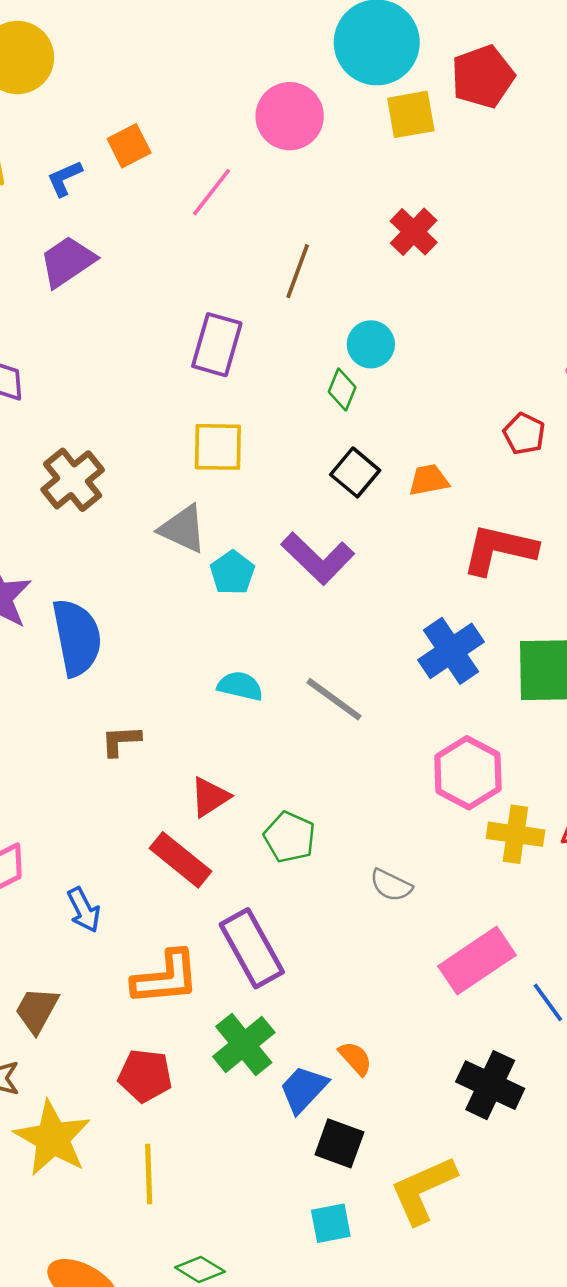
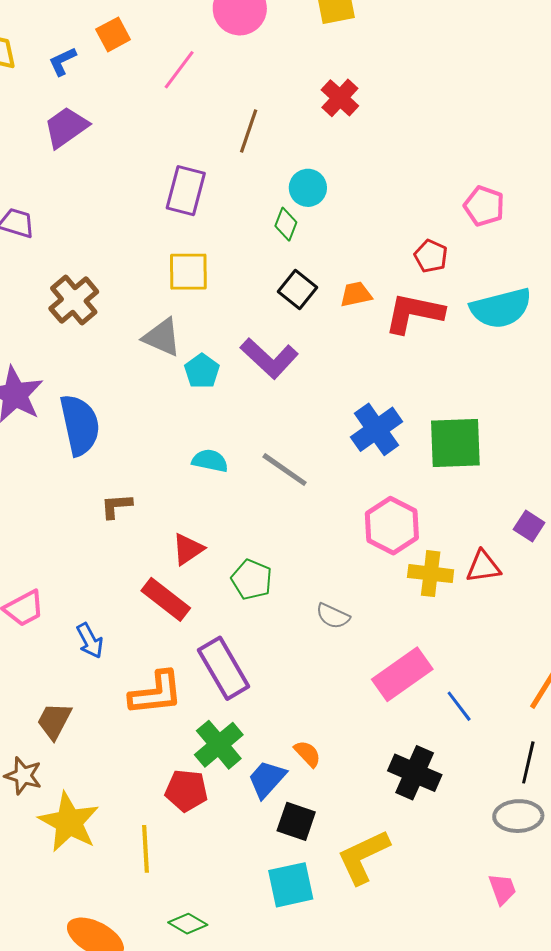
red L-shape: (499, 549) -> (414, 313), moved
red pentagon: (145, 1076) -> (186, 791), moved
cyan square: (331, 1223) -> (291, 885), size x1.4

